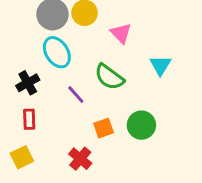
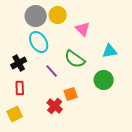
cyan triangle: (160, 65) -> (110, 51), turned 49
green circle: (141, 125) -> (104, 80), moved
red cross: (80, 159) -> (55, 106), moved

